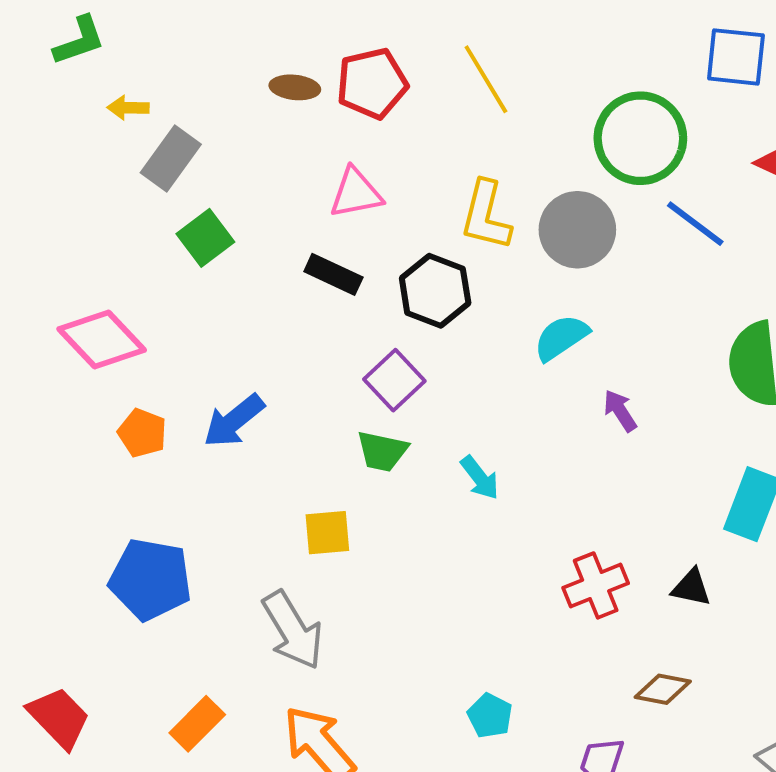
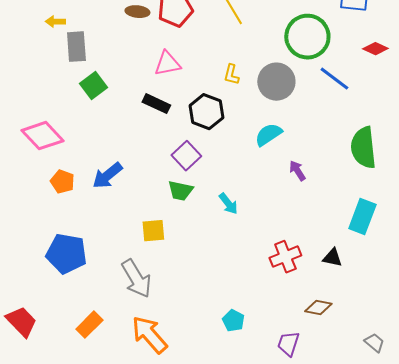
gray rectangle: (171, 159) -> (76, 47), turned -40
yellow L-shape: (486, 215) -> (231, 75), size x0.6

